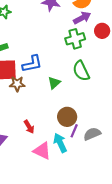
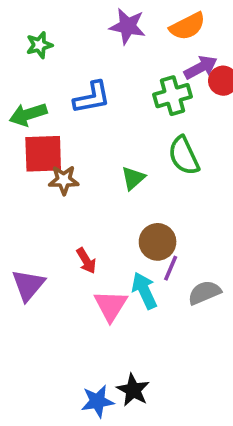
purple arrow: (82, 18) -> (201, 68), moved
blue L-shape: (32, 64) -> (92, 98), moved
gray semicircle: (92, 134) -> (204, 293), moved
pink triangle: (42, 151) -> (111, 306), turned 36

